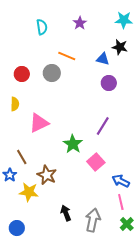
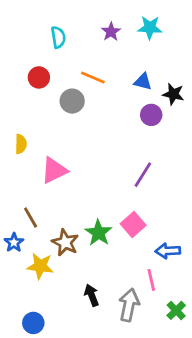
cyan star: (124, 20) -> (150, 28), moved
black star: (120, 47) -> (173, 94), moved
red circle: (22, 74) -> (39, 77), moved
green star: (73, 144) -> (98, 233), moved
blue arrow: (121, 181) -> (168, 251), turned -30
pink line: (121, 202) -> (151, 280), moved
blue circle: (17, 228) -> (33, 323), moved

